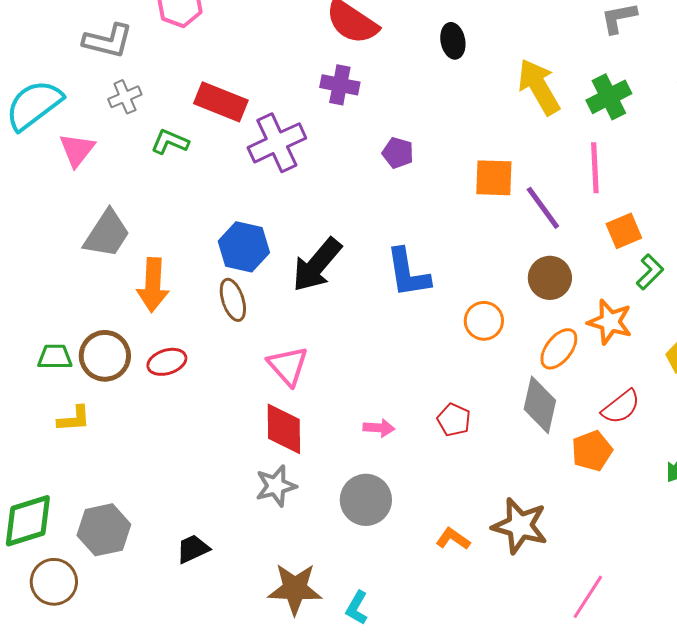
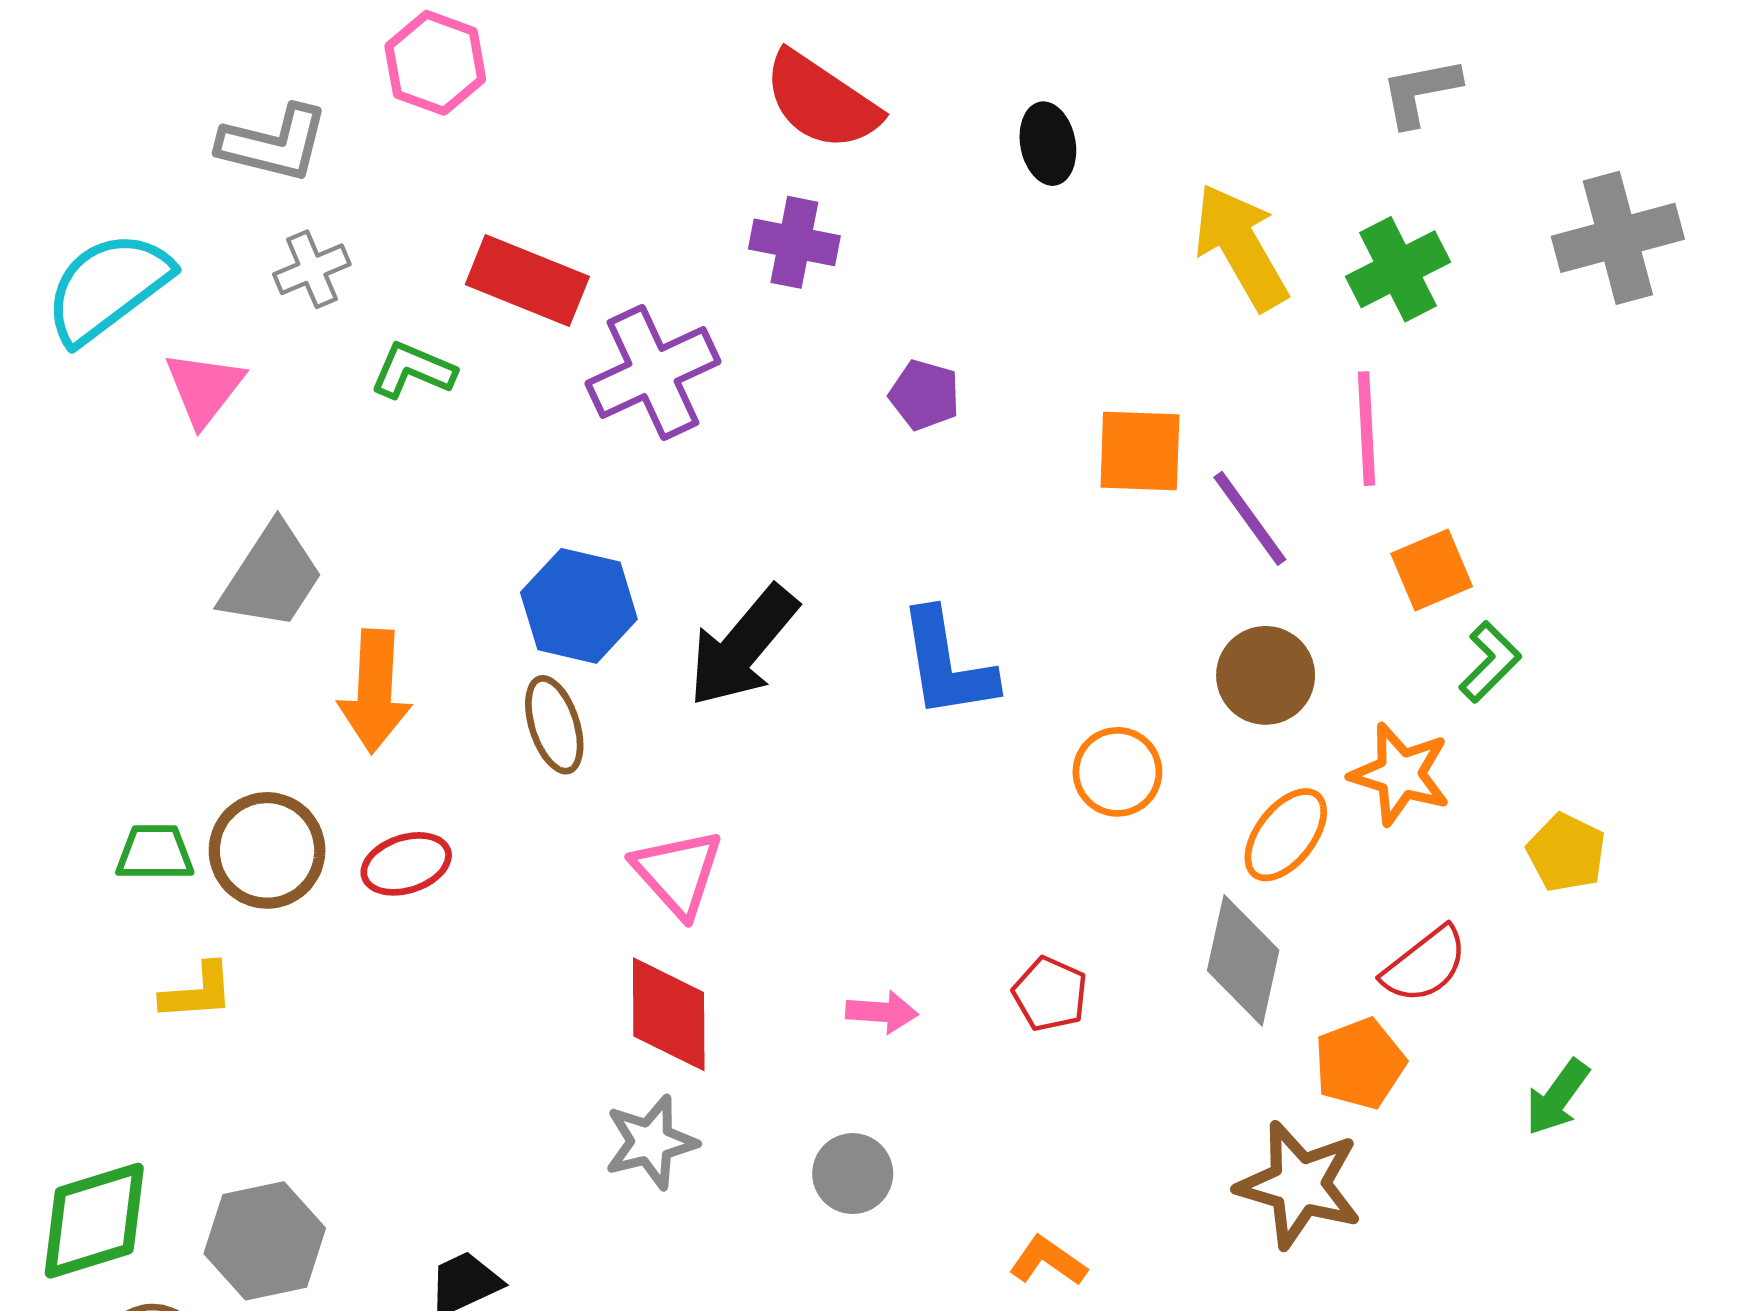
gray circle: (366, 500) -> (853, 1174), size x0.7
brown star: (520, 526) -> (1299, 1185), moved

